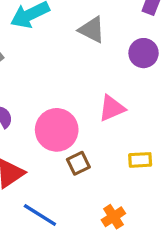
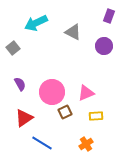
pink triangle: (112, 108) -> (86, 93), moved
yellow rectangle: (140, 160) -> (96, 116), moved

